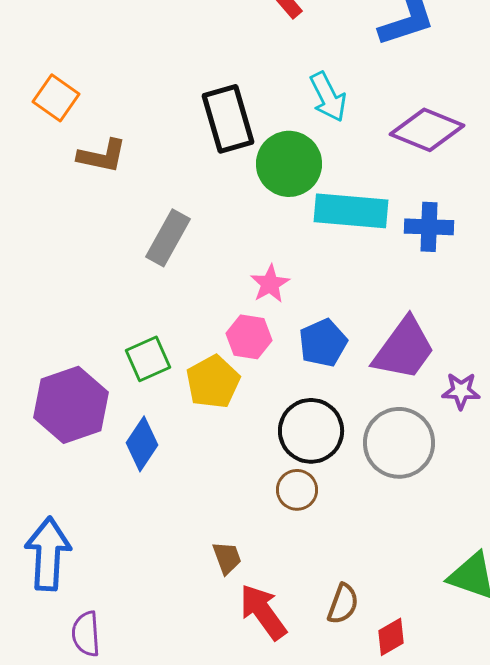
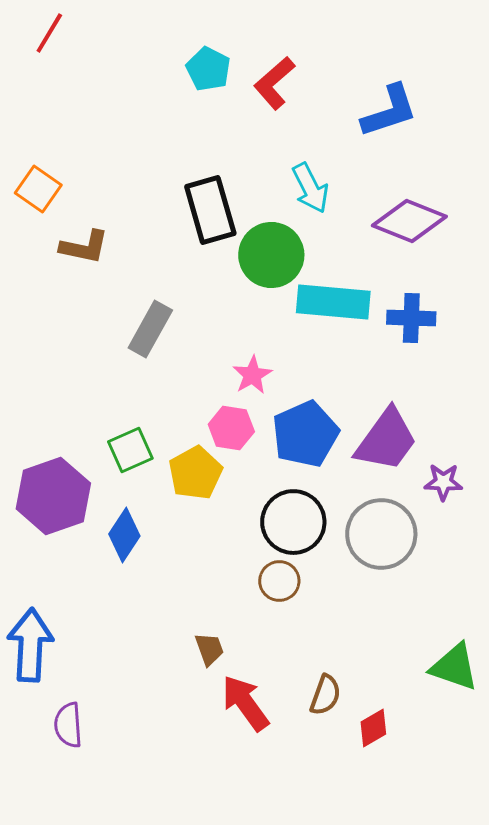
blue pentagon: (323, 343) -> (305, 434), size x1.4

